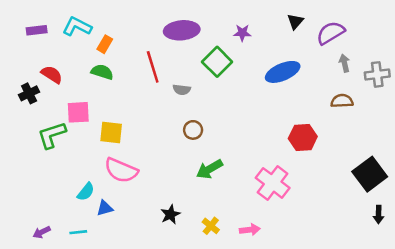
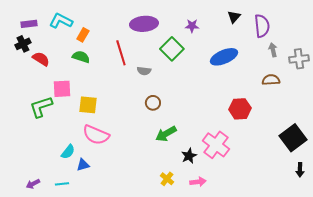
purple semicircle: (331, 33) -> (262, 26), turned 115
black cross: (29, 93) -> (23, 44), moved
black star: (170, 215) -> (189, 156), moved

